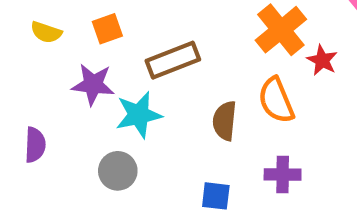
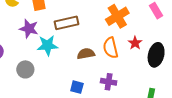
red star: (322, 60) -> (135, 43), moved
brown semicircle: (225, 121) -> (86, 54), turned 66
gray circle: (118, 171) -> (25, 69), moved

